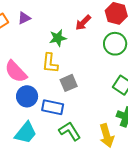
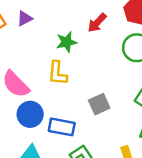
gray square: (69, 83) -> (99, 104), moved

